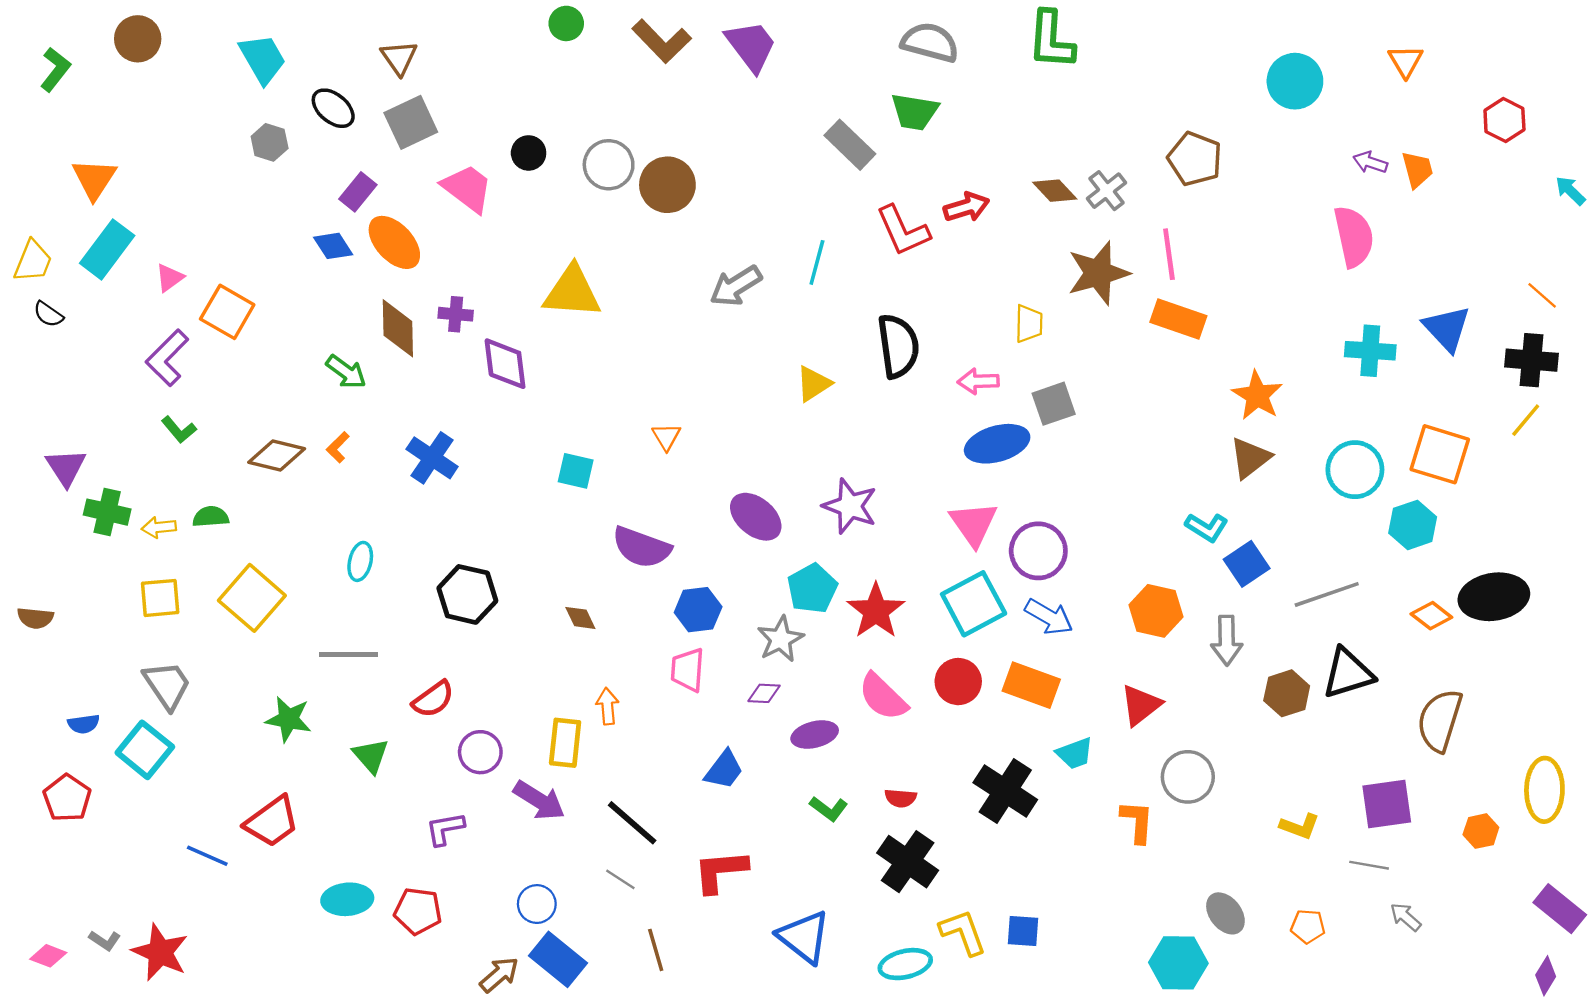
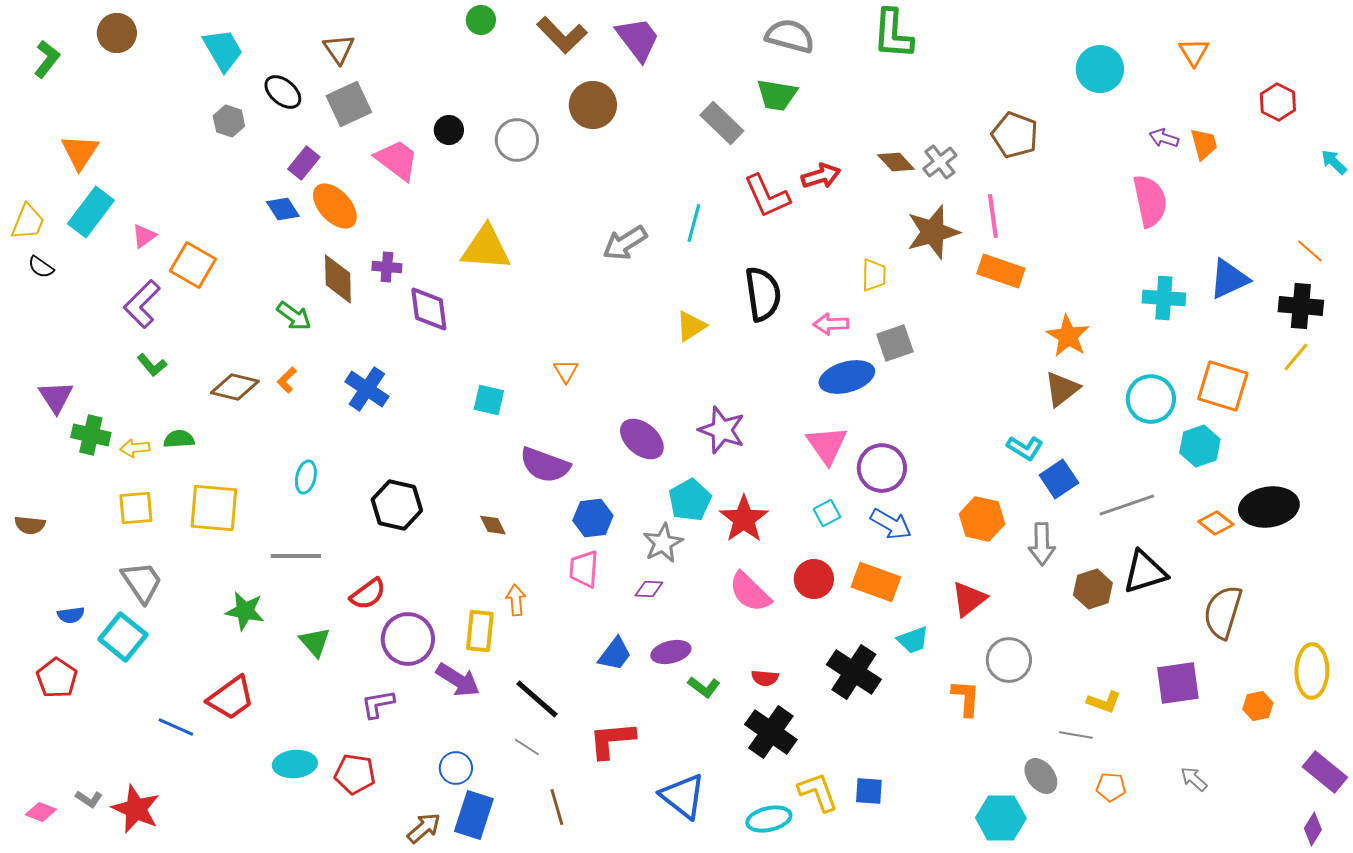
brown circle: (667, 185) -> (593, 105), moved
blue triangle: (1447, 328) -> (1229, 279), turned 48
yellow square: (252, 598) -> (214, 508), turned -36
cyan square: (974, 604) -> (827, 513), size x0.5
purple ellipse: (815, 734) -> (671, 652), moved
purple circle: (480, 752) -> (408, 639), size x1.4
gray line: (1369, 865) -> (1076, 735), moved
blue rectangle: (558, 959) -> (474, 815), turned 69

